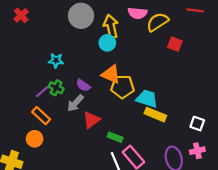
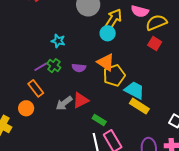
yellow arrow: (111, 26) -> (114, 19), turned 35
red square: (175, 44) -> (155, 43), moved
purple semicircle: (83, 85) -> (79, 68), turned -40
yellow pentagon: (122, 87) -> (114, 75), turned -30
gray arrow: (75, 103) -> (64, 103), moved

